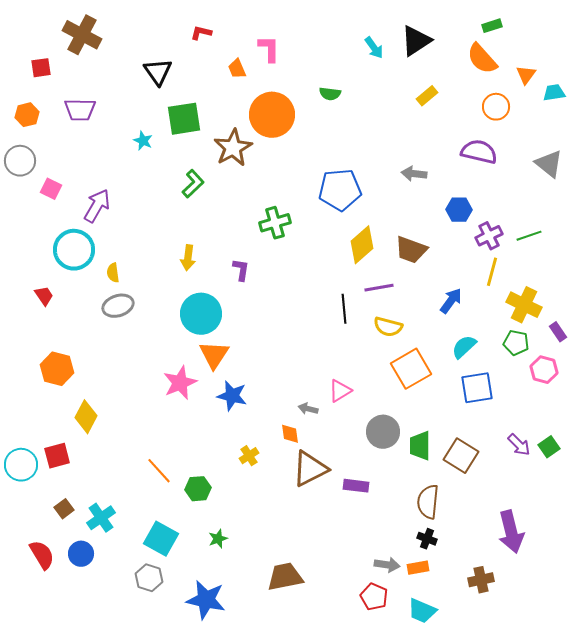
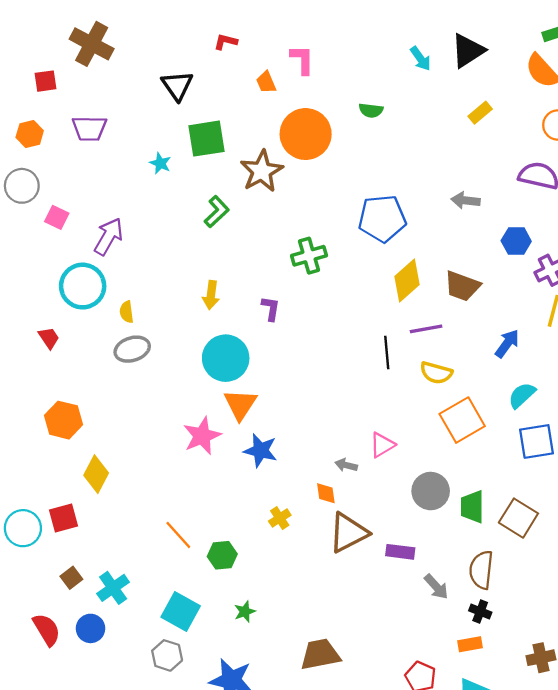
gray arrow: (387, 565) -> (436, 587), moved, turned 40

